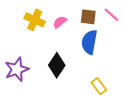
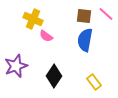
pink semicircle: (60, 22) -> (46, 36), moved, turned -104
black diamond: (57, 65) -> (54, 76), moved

